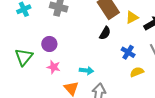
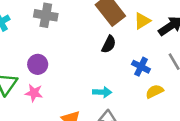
pink star: (54, 67) -> (34, 93), moved
cyan arrow: (86, 71) -> (102, 92), moved

